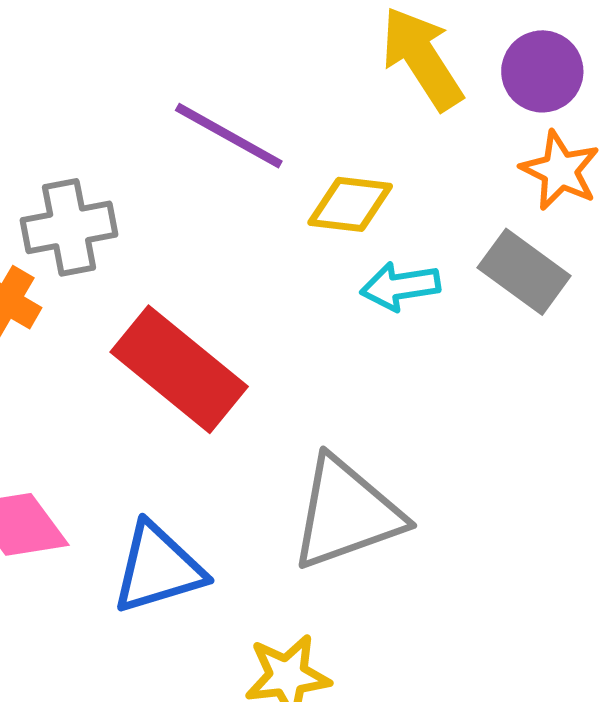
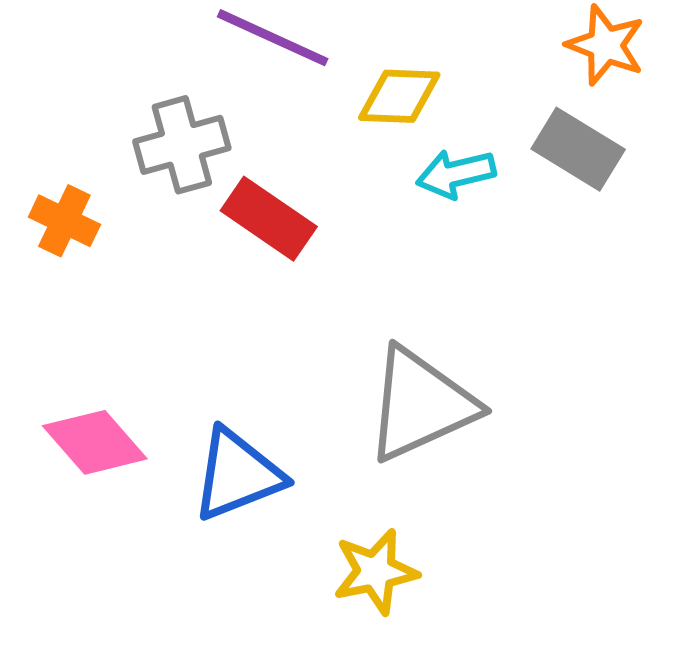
gray cross: (69, 227) -> (182, 145), moved
red rectangle: (179, 369) -> (269, 219), moved, size x0.7

